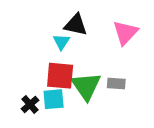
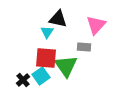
gray rectangle: (116, 84) -> (84, 47), moved
cyan square: (54, 99) -> (41, 76), turned -30

